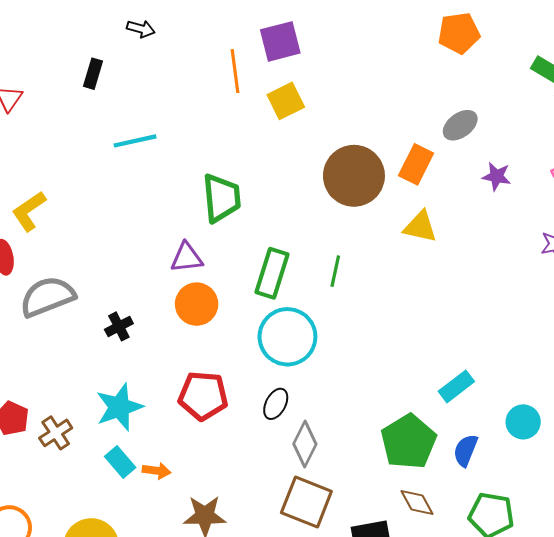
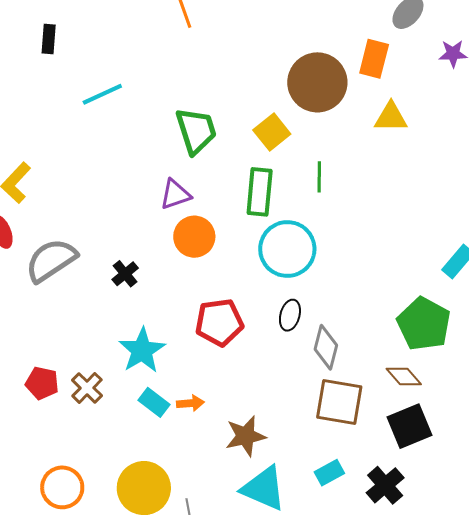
yellow square: (286, 101) -> (272, 132), moved
brown diamond: (417, 502) -> (404, 376), moved

